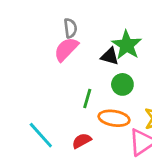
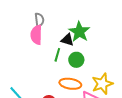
pink semicircle: (66, 49) -> (36, 35), turned -42
green line: (87, 99) -> (57, 55), moved

